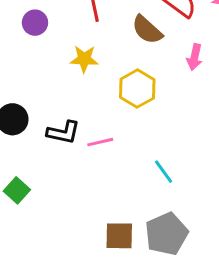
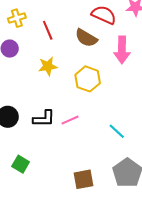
pink arrow: (195, 57) -> (122, 50), size x1.5
brown square: (119, 236) -> (84, 179), moved

